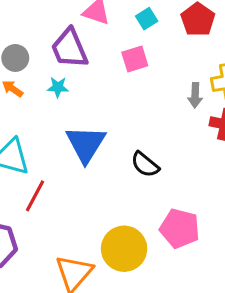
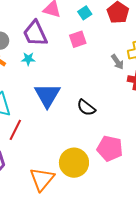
gray arrow: (195, 95) -> (117, 62), turned -35

